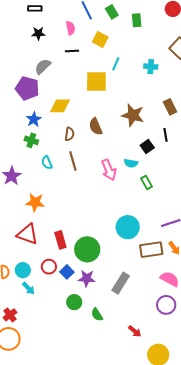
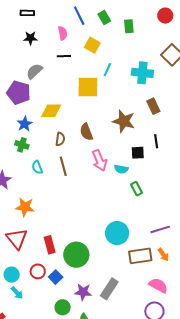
cyan cross: (151, 67) -> (142, 73), size x1.5
brown rectangle: (170, 107) -> (153, 106), moved
black square: (147, 147) -> (138, 153), turned 32
pink arrow: (109, 170) -> (99, 160), moved
red triangle: (28, 234) -> (17, 239), turned 30
purple star: (87, 278) -> (83, 292), moved

